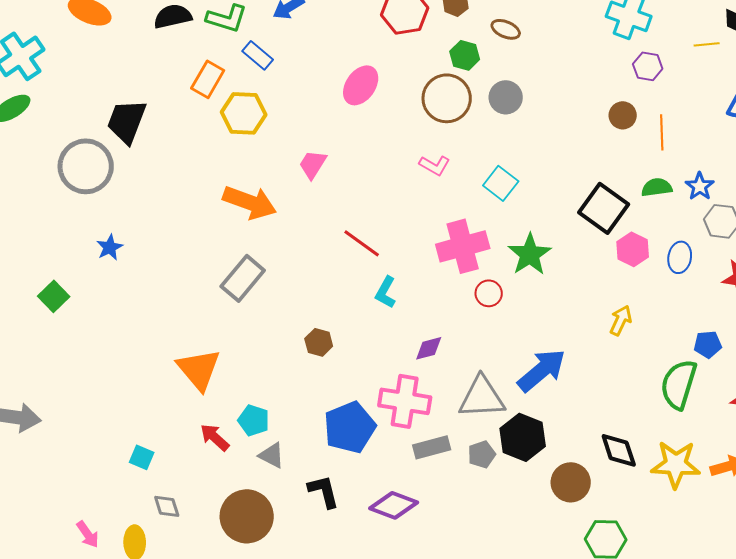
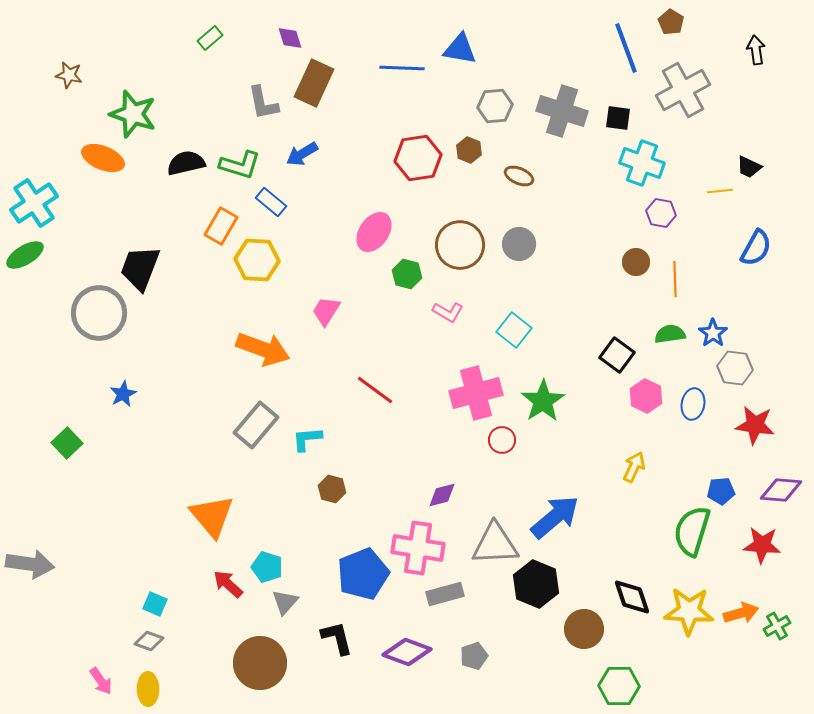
green hexagon: (465, 55) -> (407, 274), moved
black square: (604, 208) -> (617, 355), size x0.7
cyan L-shape: (386, 292) -> (307, 439), moved, turned 56
gray pentagon: (482, 454) -> (474, 656), moved
gray triangle: (272, 455) -> (285, 602), turned 44
gray diamond: (167, 506) -> (149, 641), moved, turned -52

